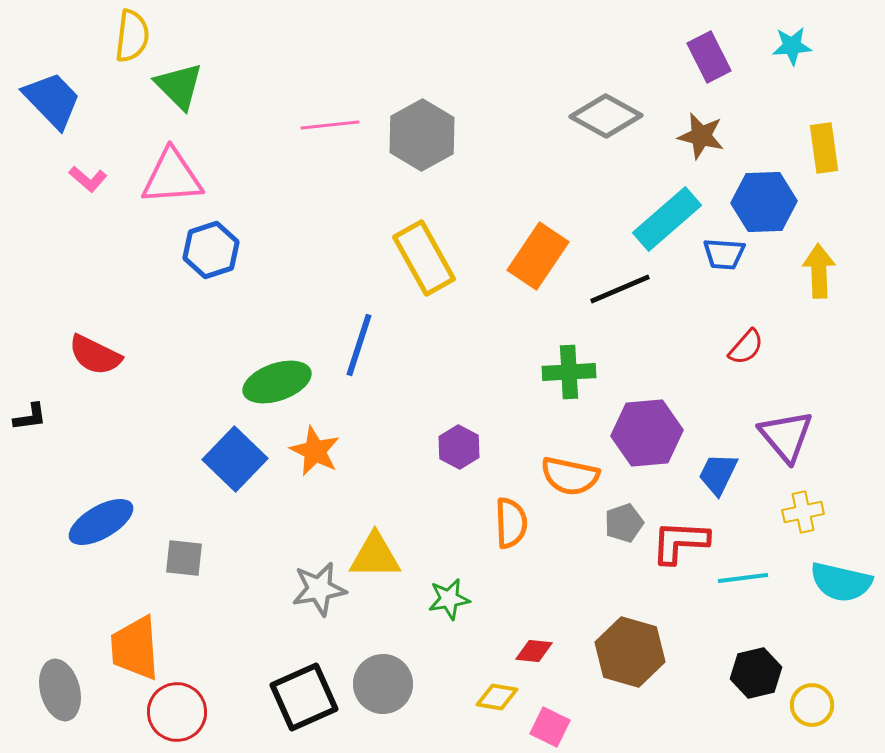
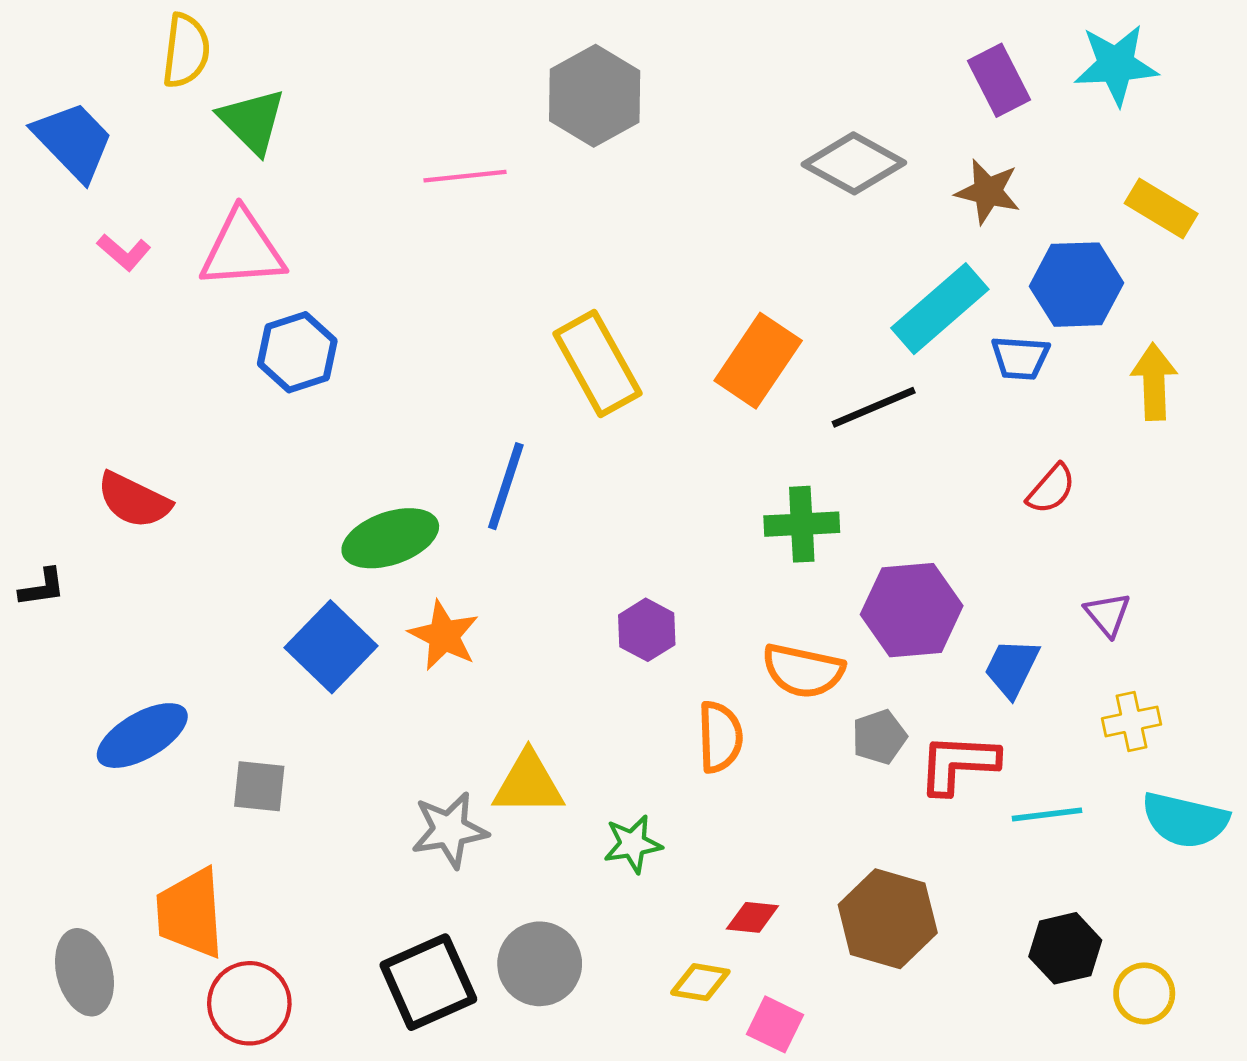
cyan star: (792, 46) -> (1116, 65), size x1.5
gray hexagon: (422, 135) -> (595, 96), moved
yellow rectangle: (824, 148) -> (1161, 208), turned -51
purple triangle: (786, 436) -> (1108, 614), size x0.6

